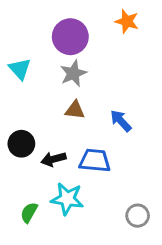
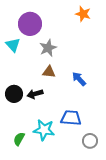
purple circle: (70, 37) -> (30, 24), moved
black arrow: (53, 159) -> (35, 94), moved
blue trapezoid: (95, 161) -> (71, 118), moved

